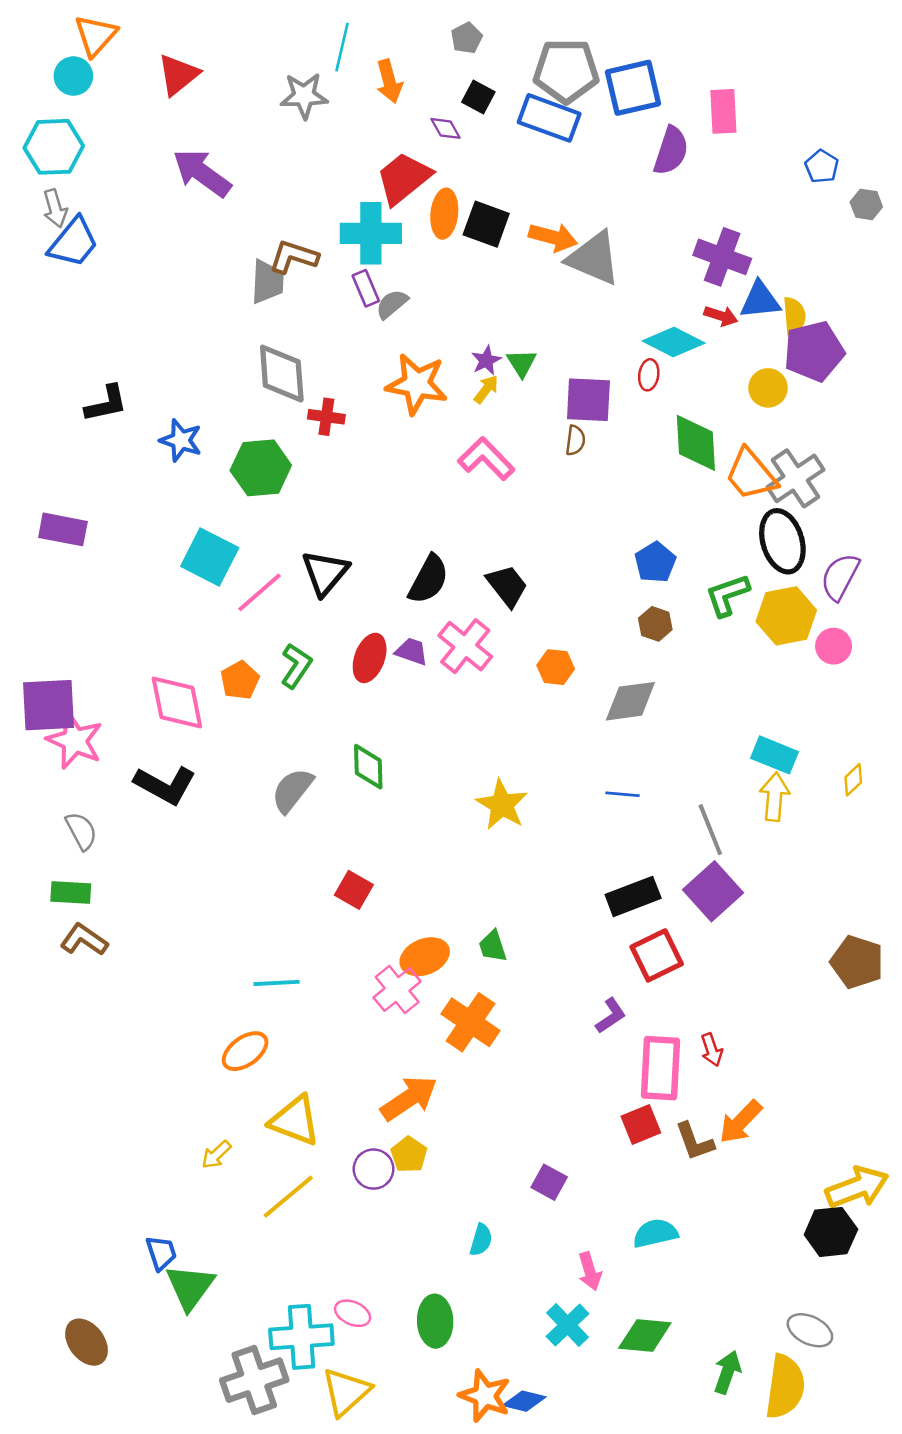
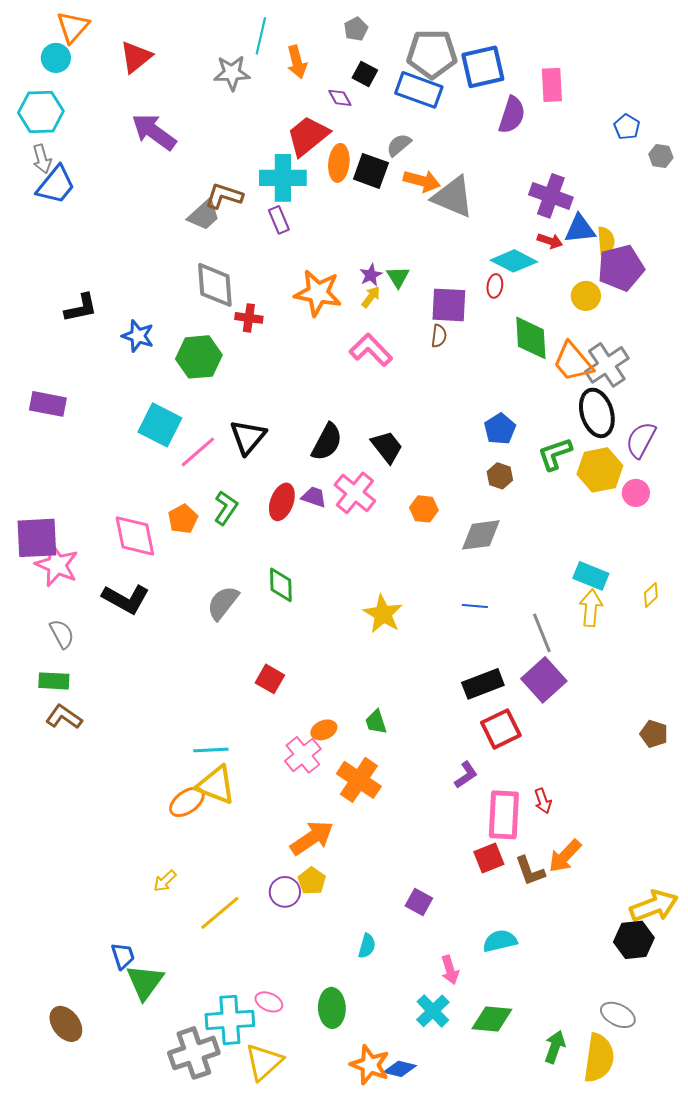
gray trapezoid: (267, 282) -> (204, 215), turned 45
gray semicircle: (392, 304) -> (399, 145), moved
orange ellipse: (425, 957) -> (324, 730), size x0.7
brown pentagon: (857, 962) -> (654, 734), size x0.7
yellow triangle: (295, 1121) -> (216, 785), moved

